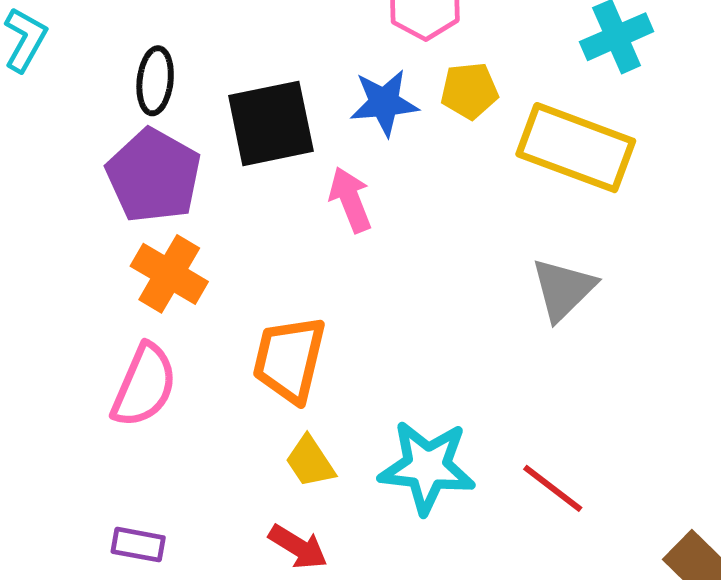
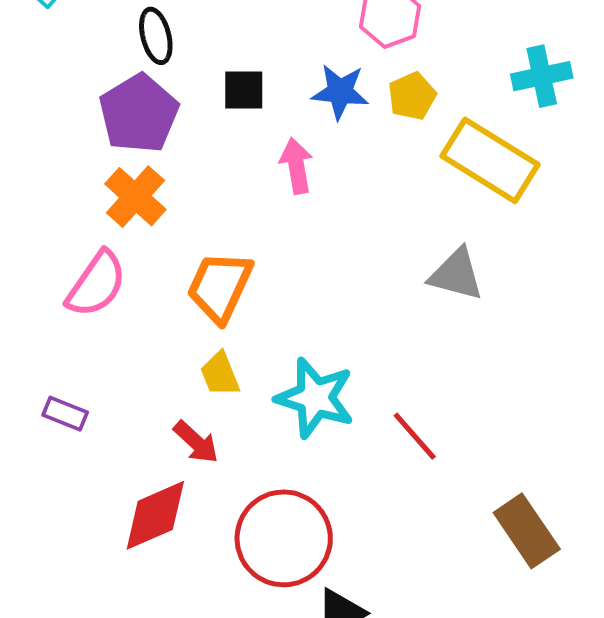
black ellipse: (155, 81) -> (156, 36), turned -32
yellow pentagon: (469, 91) -> (412, 96), turned -30
black square: (271, 123) -> (244, 90), size x0.6
gray triangle: (563, 289) -> (456, 274), turned 48

